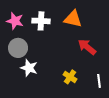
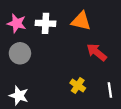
white star: (29, 68) -> (19, 96), moved

